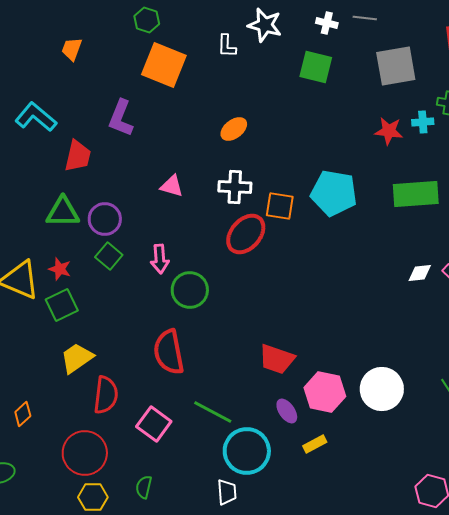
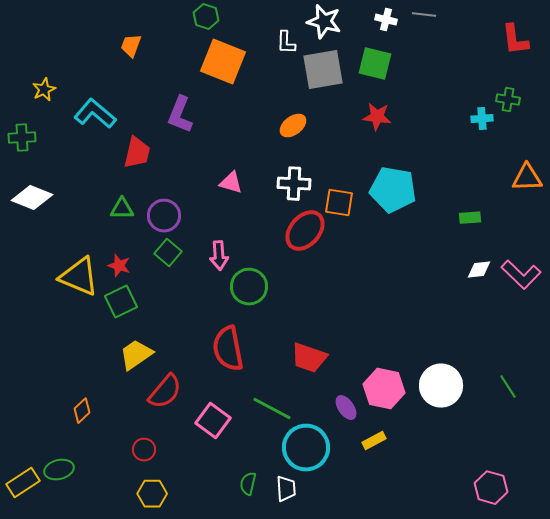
gray square: (396, 66) -> (323, 70), moved
red star: (389, 131) -> (377, 117), moved
green rectangle: (416, 194) -> (470, 218), moved, size x0.5
green triangle: (63, 212) -> (122, 209), size x0.7
red trapezoid: (277, 359) -> (309, 358), moved
red semicircle: (106, 395) -> (165, 392), turned 33
red circle: (85, 453) -> (144, 450), size x0.5
green semicircle: (144, 487) -> (248, 484), moved

